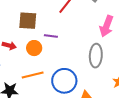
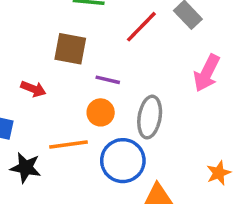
orange circle: (34, 48) -> (101, 112), moved
gray ellipse: (96, 56) -> (150, 117), moved

